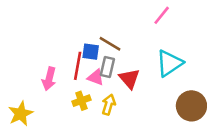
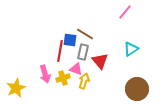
cyan triangle: (169, 63) -> (131, 49), size x0.7
pink triangle: (96, 77) -> (76, 69), moved
pink arrow: (49, 79) -> (45, 74), moved, turned -30
brown circle: (191, 106) -> (137, 89), moved

